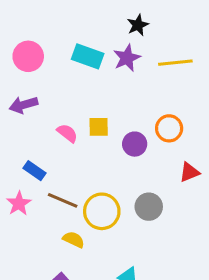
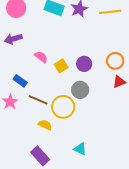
yellow square: (99, 127) -> (61, 66), moved, turned -32
orange circle: (169, 128) -> (115, 61), moved
gray circle: (149, 207) -> (80, 90), moved

